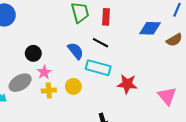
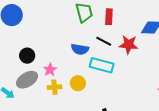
blue semicircle: (76, 51) -> (80, 49), turned 138
black circle: (33, 53) -> (27, 56), moved
red star: (127, 84) -> (129, 45), moved

